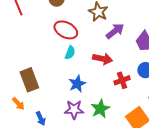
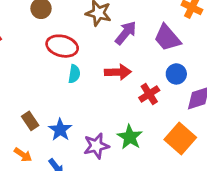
brown rectangle: (29, 80) -> (30, 121), size x0.6
blue star: (77, 84) -> (60, 130), moved

